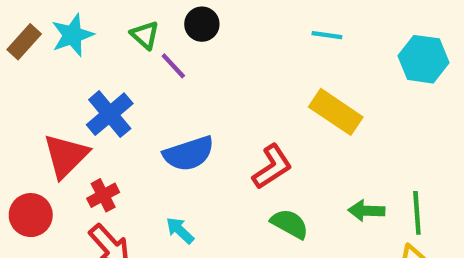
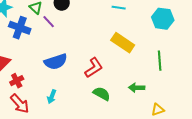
blue cross: (110, 114) -> (20, 28), moved, turned -30
green line: (417, 213) -> (160, 61), moved
cyan arrow: (180, 230) -> (52, 97), turned -112

